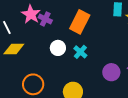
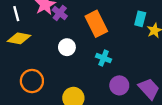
orange rectangle: (80, 22) -> (96, 24), turned -65
cyan cross: (80, 52) -> (104, 58), moved, turned -32

